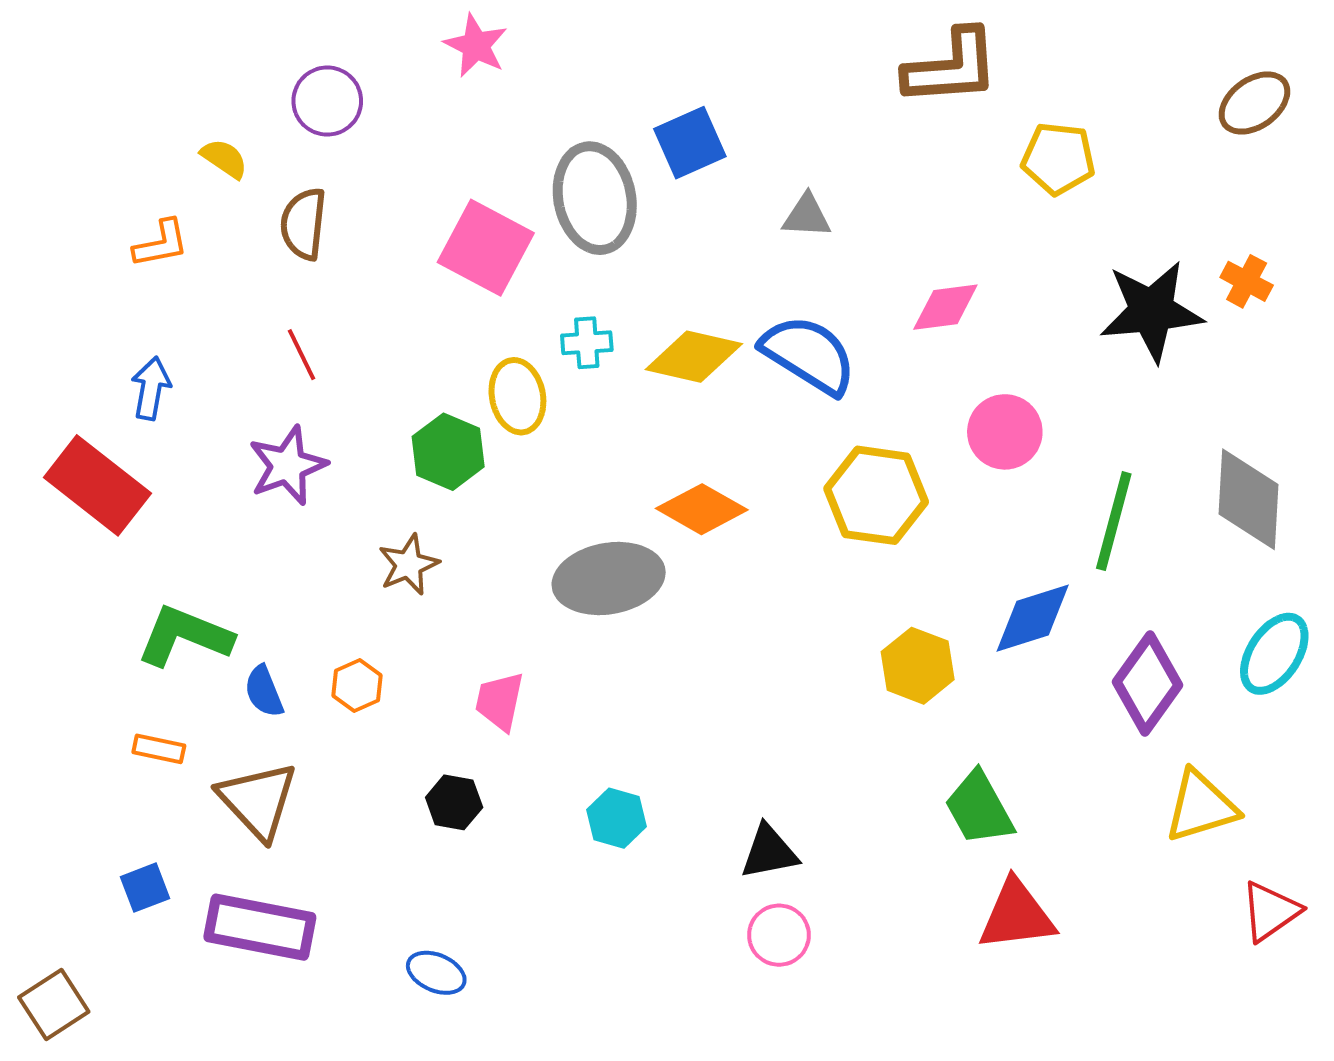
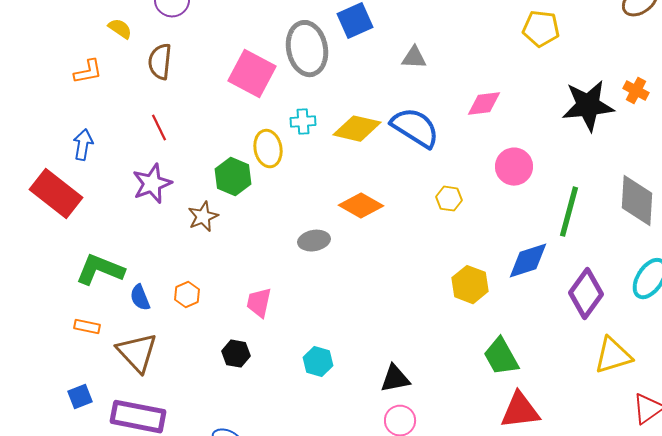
yellow hexagon: (876, 495) -> (449, 199), size x0.5
brown star: (408, 565) -> (203, 217), moved
gray ellipse: (609, 579) -> (314, 241), size x0.6

